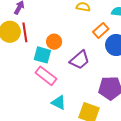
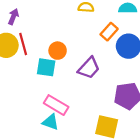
pink rectangle: (46, 76) -> (56, 105), moved
cyan triangle: (59, 103) -> (51, 122), moved

